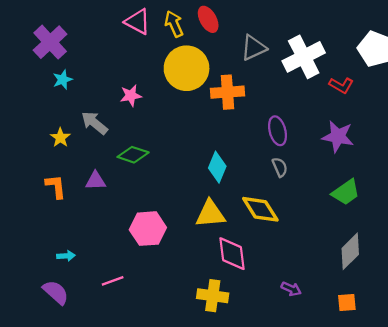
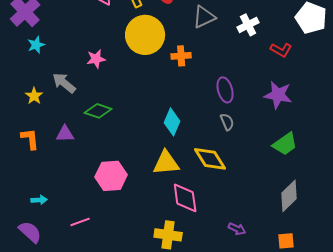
white cross: (304, 57) -> (248, 25), size x0.6
orange cross: (227, 92) -> (181, 56), size x0.7

